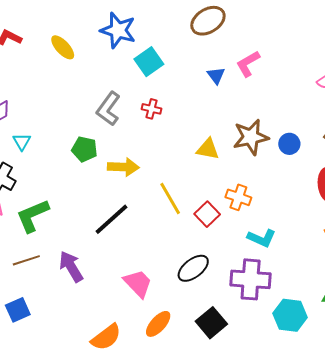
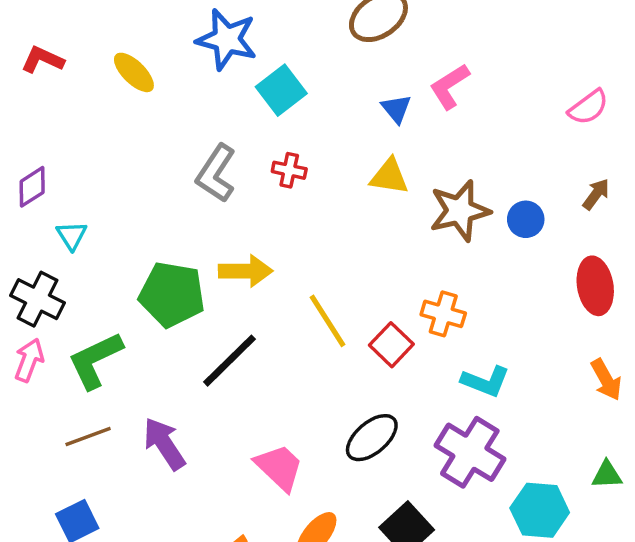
green pentagon: (84, 149) -> (172, 294), moved, size x1.5
yellow triangle: (208, 149) -> (389, 176), moved
purple cross: (251, 279) -> (470, 452), turned 30

